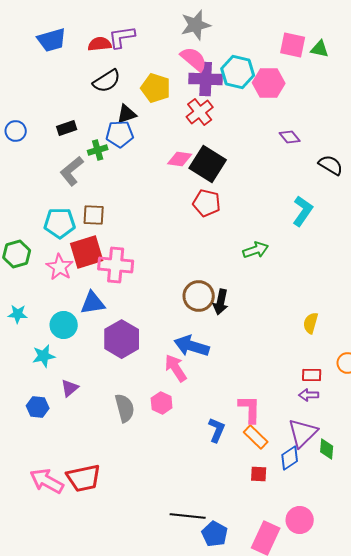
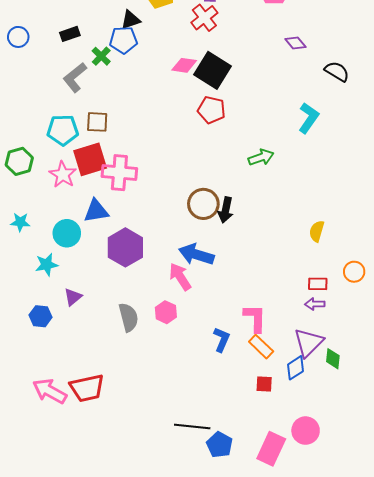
green cross: (98, 150) -> (101, 56), turned -30

